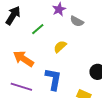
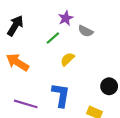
green line: (38, 29) -> (53, 38), moved
orange arrow: (23, 59) -> (17, 62), moved

